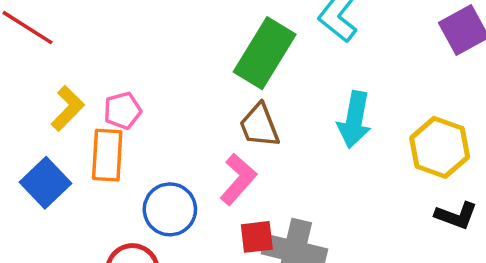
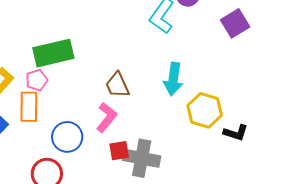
green rectangle: (265, 53) -> (53, 53), moved, turned 48
yellow hexagon: (440, 147) -> (205, 110), moved

